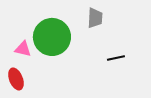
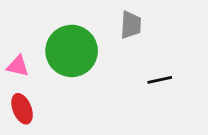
pink triangle: (23, 49) -> (18, 66), moved

